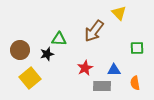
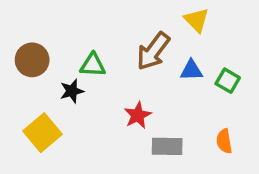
green square: (137, 48) -> (228, 81), turned 32
brown circle: (20, 50) -> (32, 60), moved
blue triangle: (114, 70) -> (191, 70), moved

